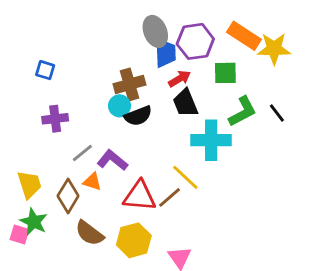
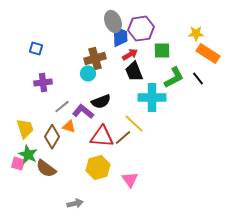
orange rectangle: (244, 36) -> (208, 54), moved
yellow star: (274, 49) -> (196, 34), size x0.7
black semicircle: (138, 116) -> (101, 102), moved
brown semicircle: (89, 233) -> (46, 169), moved

